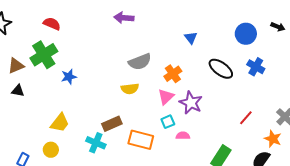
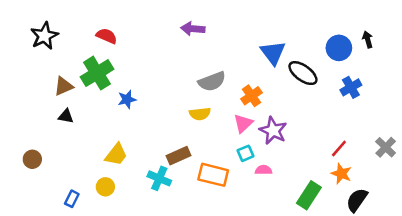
black arrow: (278, 27) -> (368, 40), moved, turned -128
blue triangle: (191, 38) -> (273, 53), size x1.6
blue cross: (256, 67) -> (351, 87), turned 30
black ellipse: (221, 69) -> (303, 73), moved
orange star: (273, 139) -> (341, 174), moved

